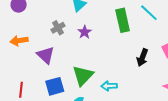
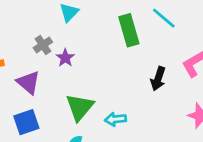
purple star: (85, 32) -> (65, 58), moved
blue square: (55, 86) -> (26, 122), moved

